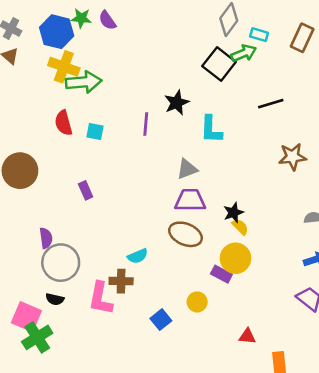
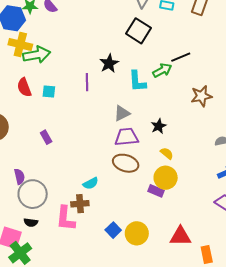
green arrow: (244, 53) -> (162, 70), moved
black star: (233, 213) -> (159, 126), moved
yellow circle: (197, 302) -> (137, 233), moved, size x1.5
red triangle: (247, 336) -> (180, 236), size x1.6

